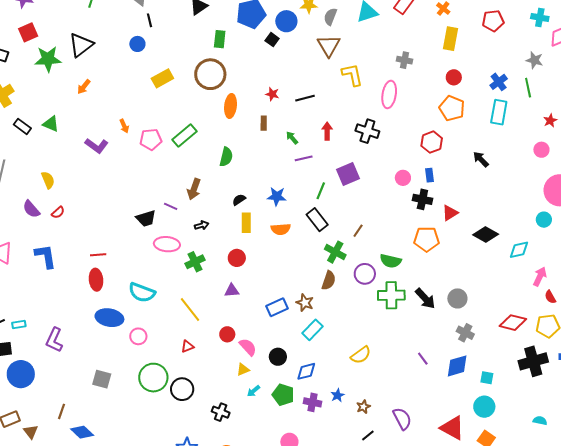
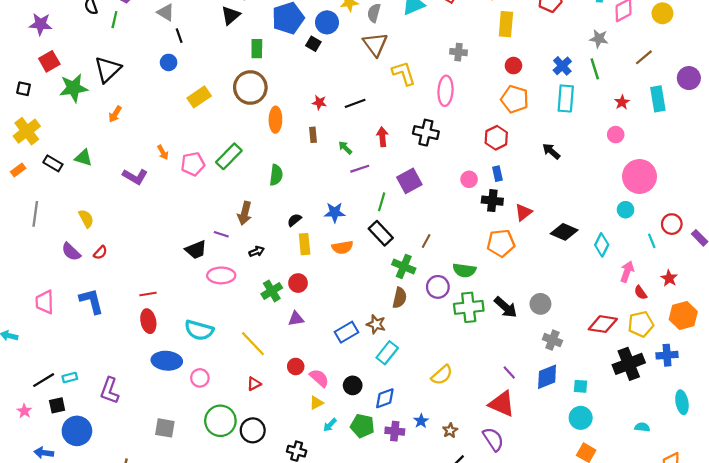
cyan diamond: (519, 250) -> (602, 245), turned -45
green cross: (195, 262) -> (272, 291), moved
red triangle: (452, 428) -> (502, 404), moved

